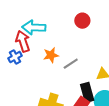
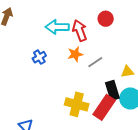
red arrow: (23, 41) -> (80, 31), moved

